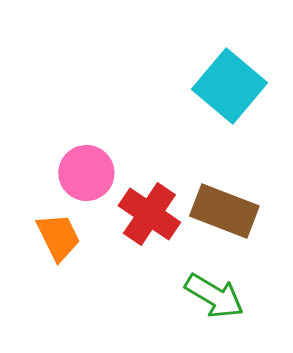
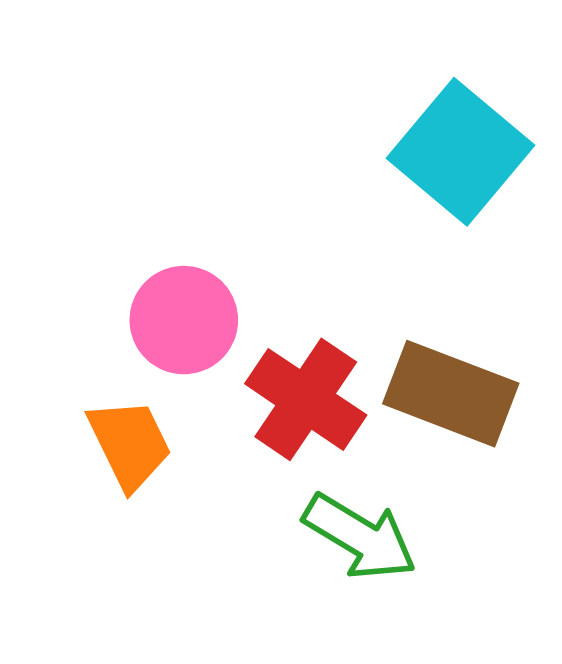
green arrow: (214, 296) -> (360, 537), moved

